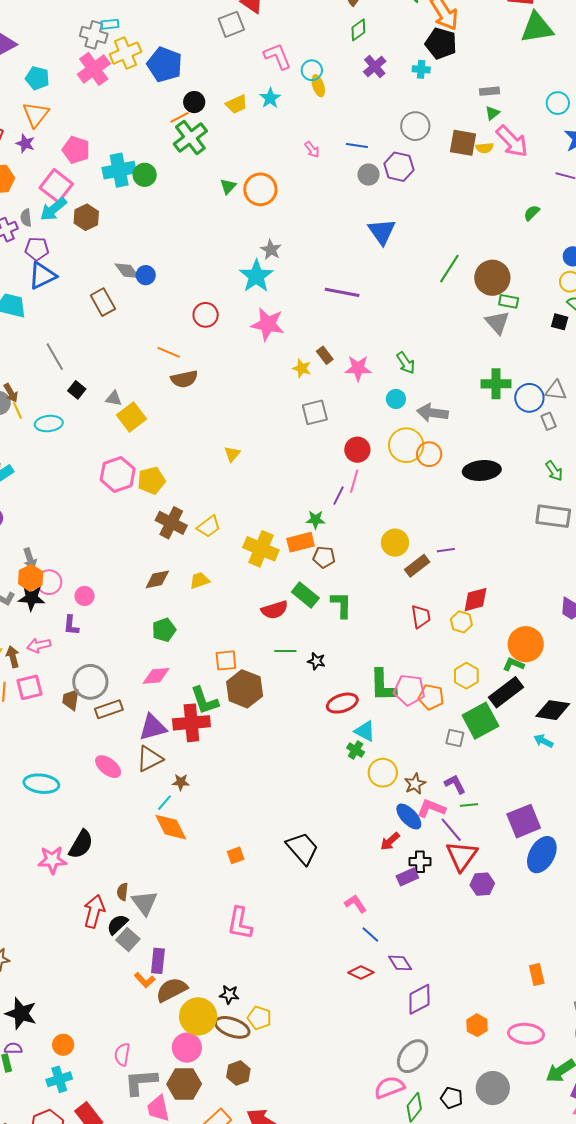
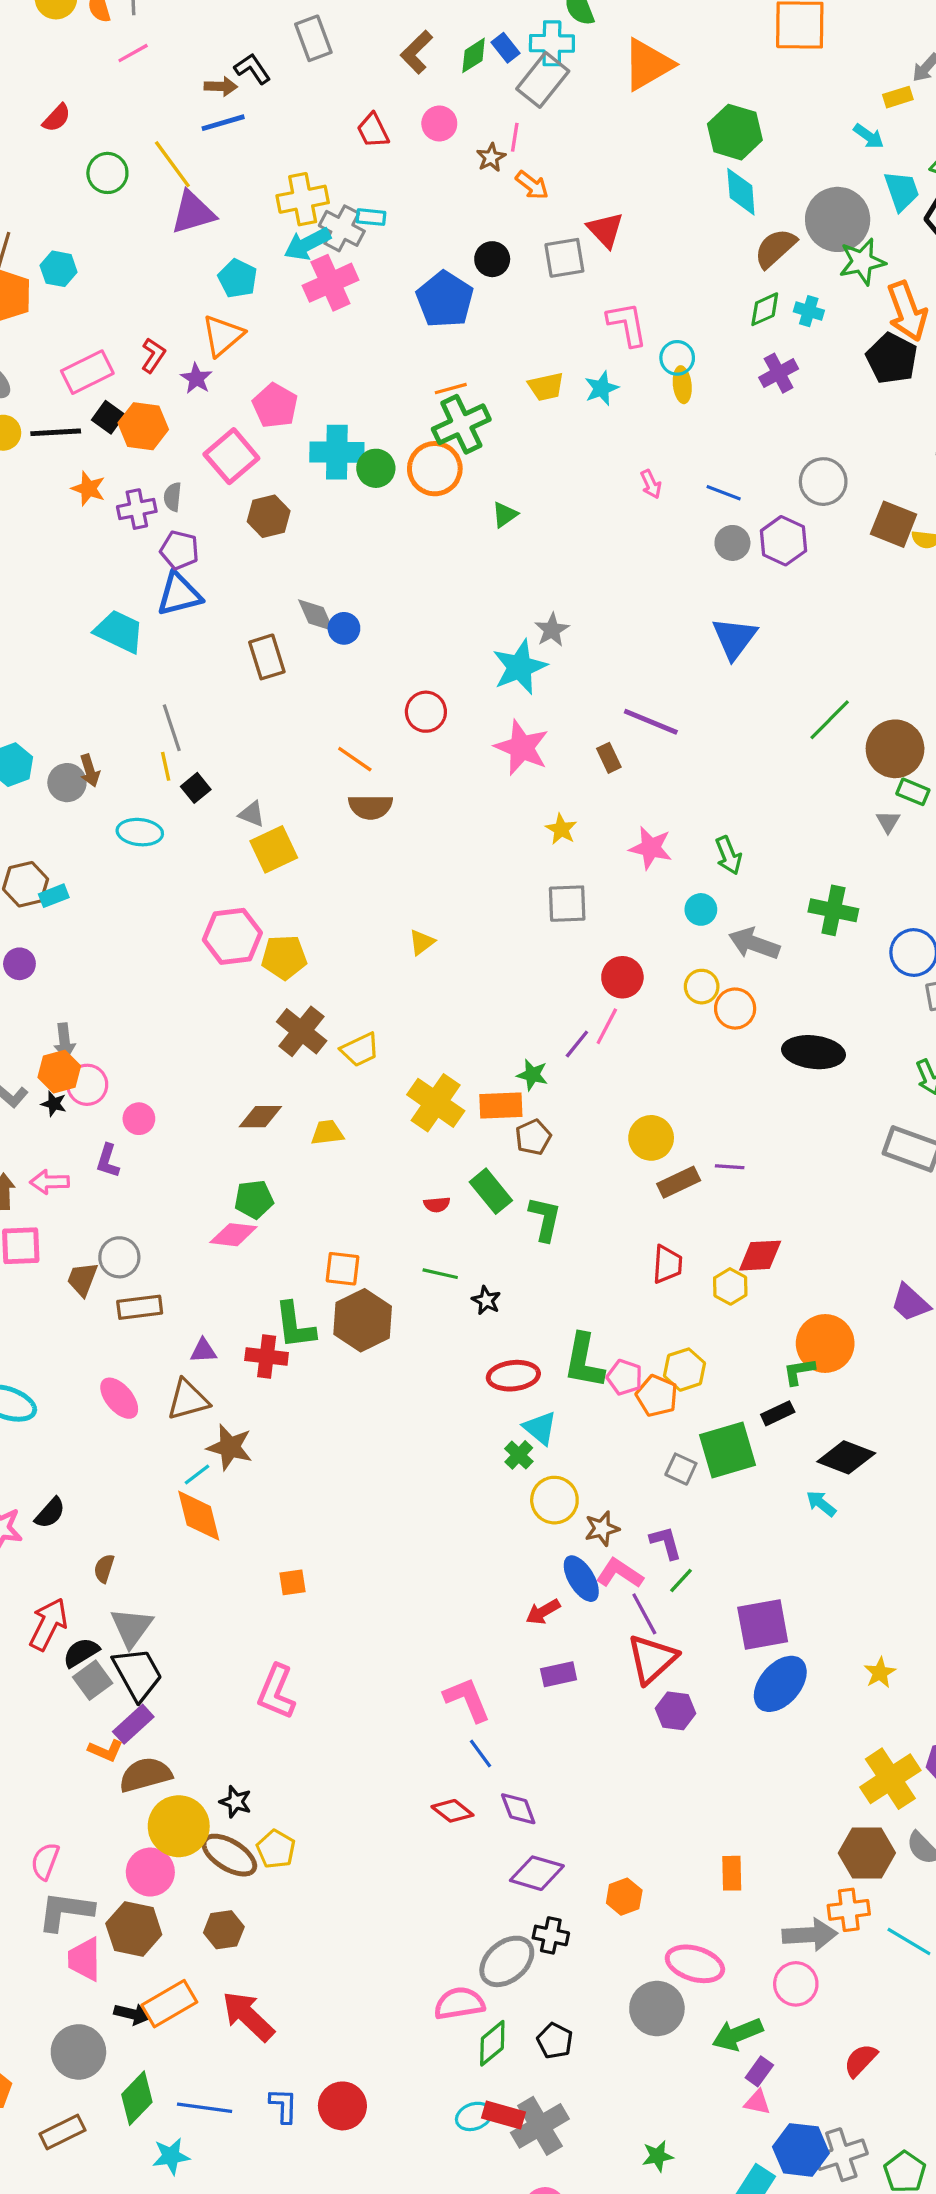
yellow cross: (125, 53) -> (303, 199), moved
cyan cross: (421, 69) -> (809, 311), moved
black circle: (194, 102) -> (492, 259), moved
orange circle: (260, 189) -> (435, 469), moved
cyan arrow: (53, 209) -> (307, 244), moved
gray triangle: (497, 322) -> (888, 822), size x0.6
brown rectangle: (325, 355) -> (609, 758), moved
green cross: (496, 384) -> (833, 910), moved
yellow line: (17, 410) -> (166, 766), moved
yellow circle: (406, 445) -> (702, 987), size x0.6
brown pentagon: (324, 557) -> (533, 1137), turned 30
black star: (31, 598) -> (54, 1104), size x0.6
red semicircle: (275, 610) -> (437, 1204), size x0.6
green L-shape: (513, 664) -> (799, 1372), turned -45
pink diamond: (156, 676) -> (233, 1235), moved
yellow hexagon: (466, 676) -> (684, 1370), moved
gray circle: (90, 682) -> (119, 1257), size x0.7
pink pentagon: (409, 690) -> (625, 1377), size x0.7
black rectangle: (506, 692) -> (778, 1413), size x0.6
red cross: (191, 723) -> (267, 1357), size x0.7
purple triangle: (153, 727) -> (203, 1351), size x0.6
brown star: (181, 782) -> (230, 1447), size x1.6
green line: (469, 805) -> (681, 1580), turned -54
black semicircle: (81, 844) -> (50, 1513), size x0.7
black trapezoid: (302, 848) -> (138, 1674), moved
black cross: (420, 862) -> (551, 1935), moved
brown semicircle: (122, 892) -> (104, 1568), moved
pink L-shape: (356, 904) -> (467, 1700), size x1.4
purple rectangle: (158, 961) -> (133, 1724), turned 30
orange L-shape: (145, 980) -> (106, 1750), turned -35
purple diamond: (419, 999) -> (537, 1873), turned 32
orange hexagon: (477, 1025) -> (624, 1897), moved
gray circle: (493, 1088) -> (657, 2009), moved

